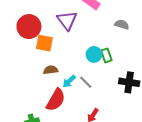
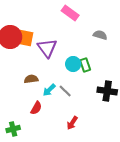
purple triangle: (67, 20) -> (47, 48), moved
orange square: (44, 43) -> (25, 38), moved
red semicircle: (56, 100) -> (36, 108), size x0.6

